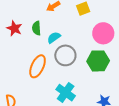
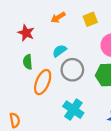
red star: (14, 28) -> (26, 33), moved
green semicircle: (36, 28) -> (28, 62), moved

